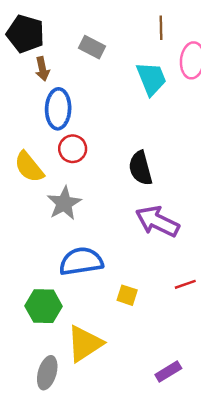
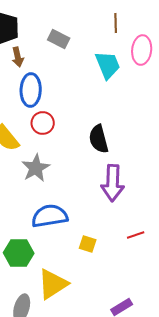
purple arrow: (157, 221) -> (113, 183), turned -114

